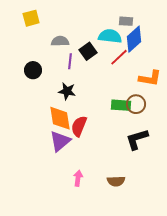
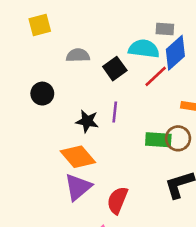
purple line: (70, 61) -> (115, 112), moved
orange diamond: (60, 118) -> (78, 157), turned -32
red semicircle: (79, 126) -> (117, 200), moved

